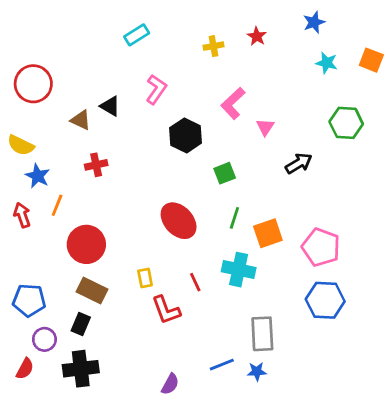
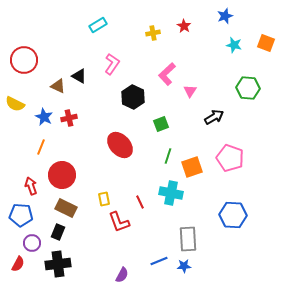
blue star: (37, 176) -> (44, 117), moved
red arrow: (22, 215) -> (31, 186), moved
red ellipse: (179, 221) -> (120, 145), moved
pink pentagon: (321, 247) -> (230, 158), moved

